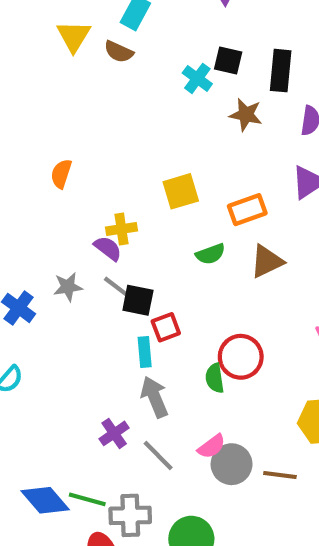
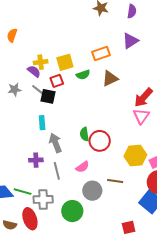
yellow square: (181, 191) -> (65, 62), moved
red square: (166, 327) -> (57, 81), moved
cyan rectangle: (145, 352) -> (42, 123), moved
red circle: (241, 357) -> (100, 141), moved
purple cross: (114, 433) -> (36, 160), turned 32
gray line: (158, 456) -> (57, 171), turned 30
gray circle: (232, 464) -> (92, 191), moved

